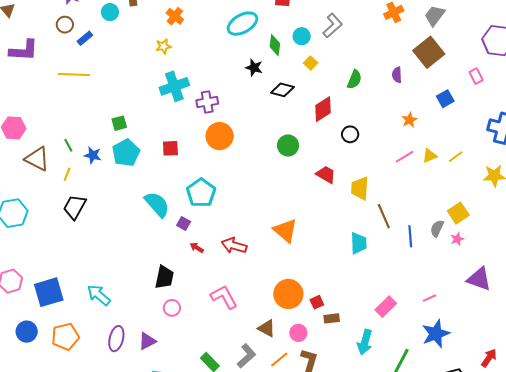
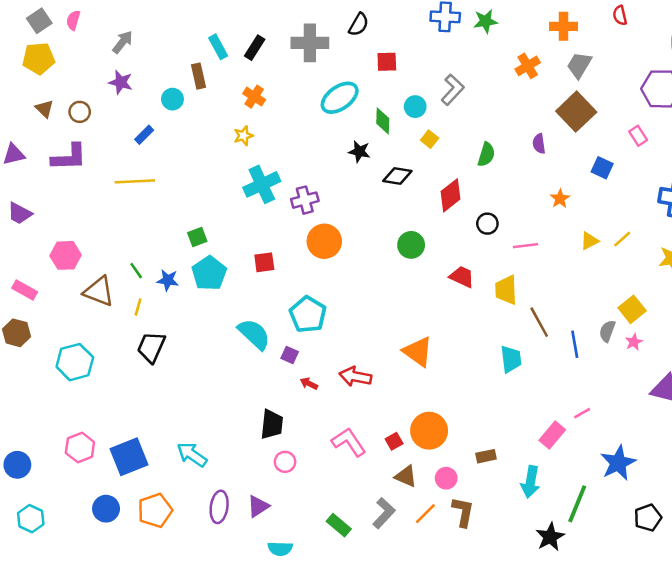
brown circle: (65, 25) -> (80, 112), moved
blue square: (445, 99) -> (602, 168), turned -30
pink line: (405, 157) -> (525, 246), moved, turned 30
pink line: (430, 298) -> (582, 413), moved
red square: (317, 302) -> (394, 441), moved

